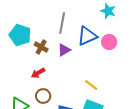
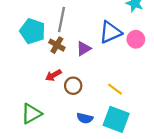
gray line: (62, 23) -> (62, 19), moved
brown circle: (43, 96) -> (73, 86), moved

